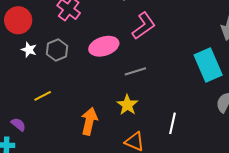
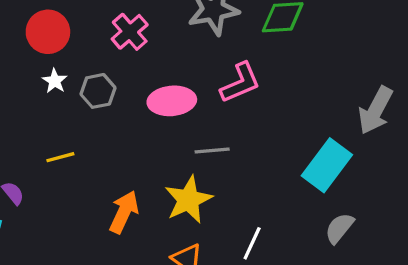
cyan rectangle: (208, 65) -> (327, 165), turned 48
yellow star: (127, 105) -> (188, 200), size x1.4

